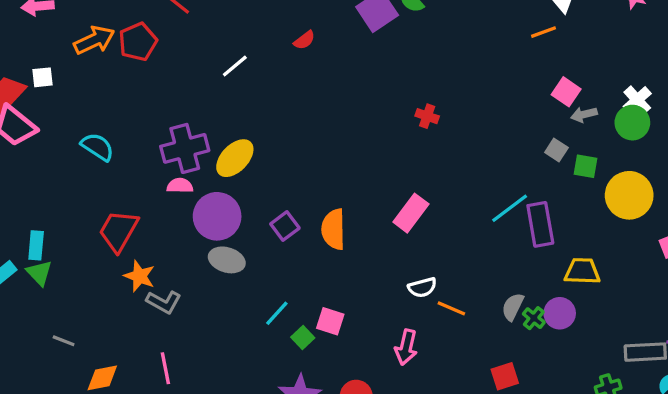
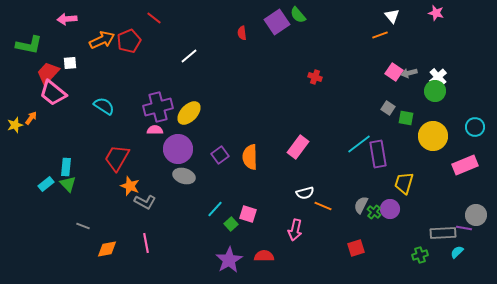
red semicircle: (304, 40) -> (242, 33), moved, turned 120
gray arrow: (584, 114) -> (409, 73), moved
red cross: (427, 116) -> (315, 77), moved
yellow trapezoid: (582, 271) -> (404, 183), turned -75

